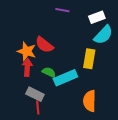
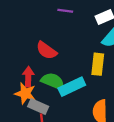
orange star: (27, 51) -> (25, 93), moved
green semicircle: (49, 72) -> (53, 81), size x1.5

